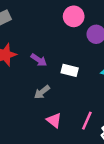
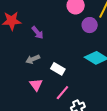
white rectangle: (70, 70) -> (58, 69), moved

